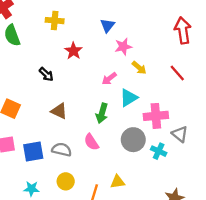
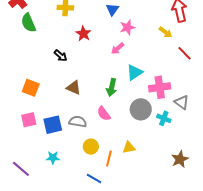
yellow arrow: (139, 68) -> (165, 32), moved
red line: (177, 73) -> (185, 53), moved
pink arrow: (109, 79) -> (118, 48), moved
yellow circle: (66, 181) -> (91, 147), moved

